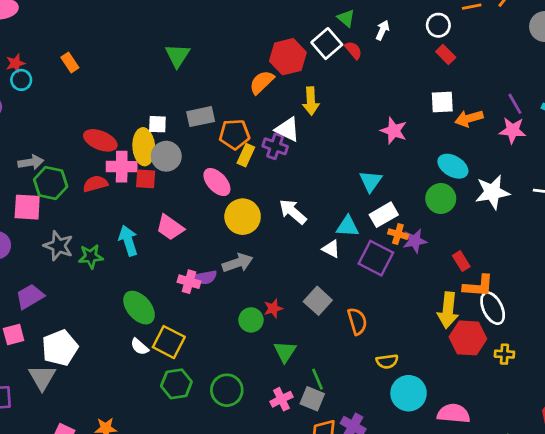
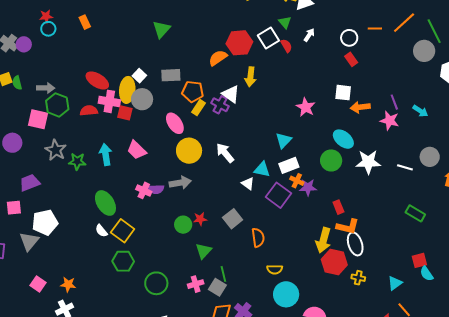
white square: (157, 124) -> (139, 76), turned 32
green circle: (227, 390) -> (156, 283), moved

